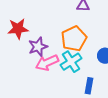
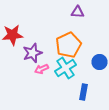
pink arrow: (47, 63) -> (42, 69), size x0.6

